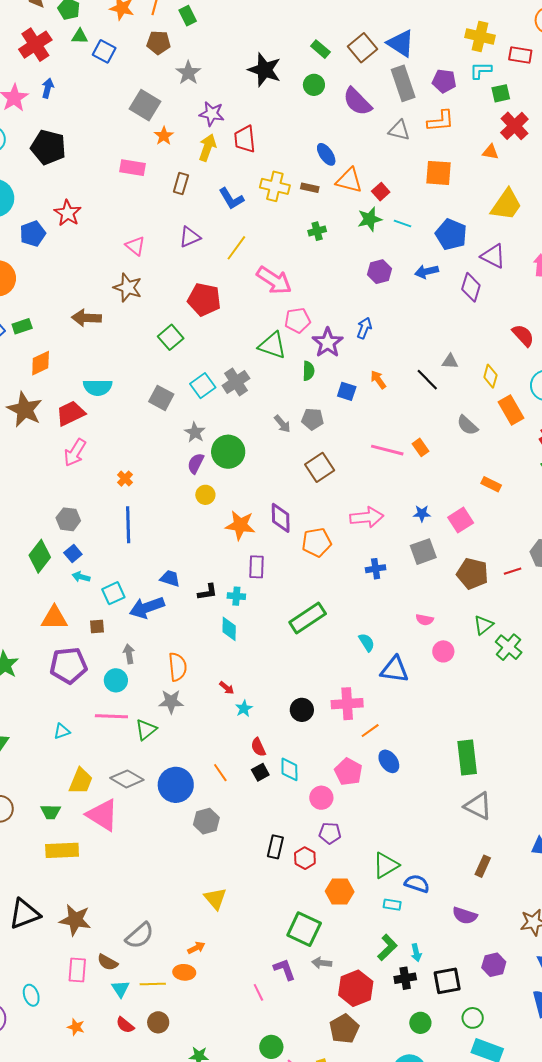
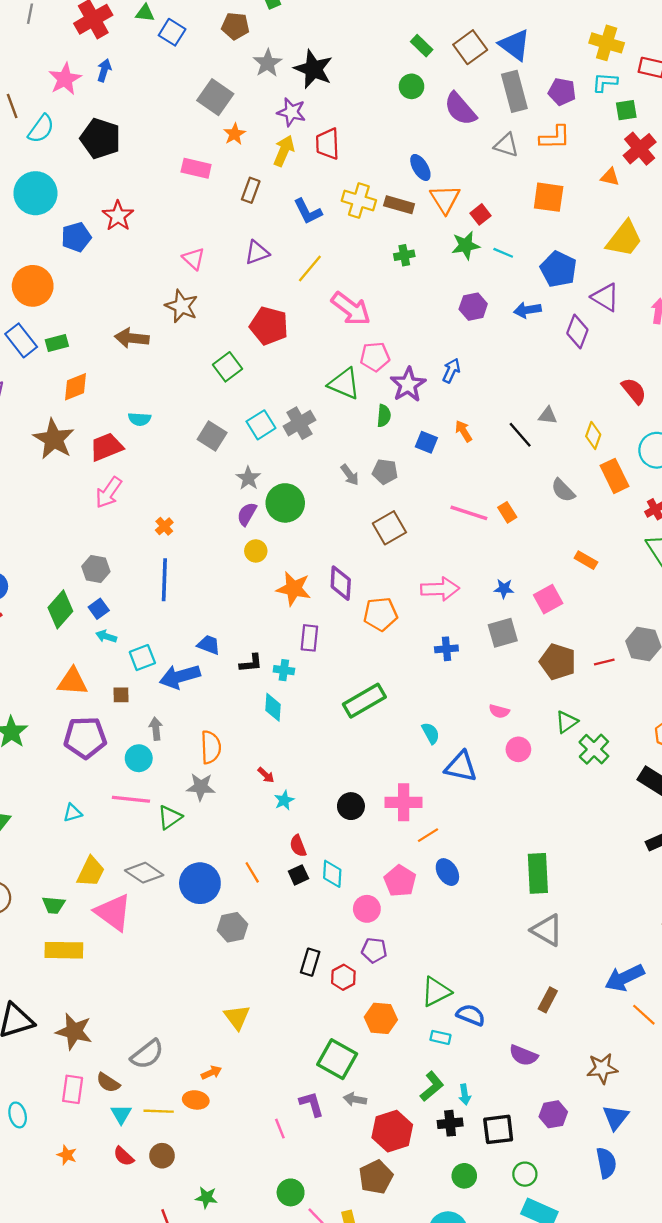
black star: (265, 70) -> (313, 69), moved
orange triangle: (349, 180) -> (445, 199), turned 40
brown rectangle: (310, 188) -> (399, 205), size x1.4
cyan semicircle: (98, 387) -> (140, 419), size x0.7

